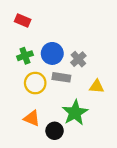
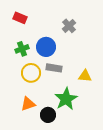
gray cross: (78, 59) -> (69, 26), moved
orange triangle: (32, 118) -> (28, 104), turned -42

